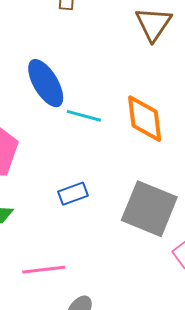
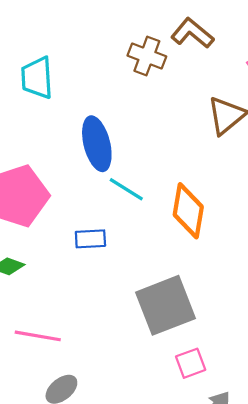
blue rectangle: (73, 194) -> (90, 239), moved
gray square: (149, 209) -> (165, 305), turned 30

